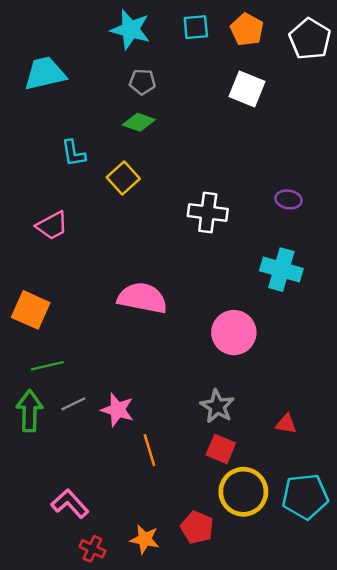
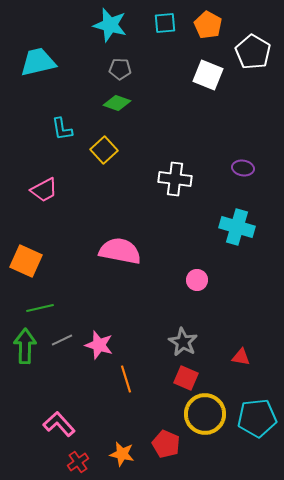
white pentagon: (310, 39) -> (253, 52), moved
pink circle: (234, 333) -> (197, 280), size x0.6
red cross: (92, 549) -> (78, 462), turned 30

